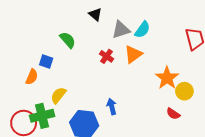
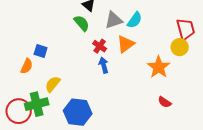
green semicircle: (68, 40) -> (82, 23), moved
yellow circle: (184, 91) -> (180, 47), moved
blue arrow: (112, 107) -> (104, 65), moved

